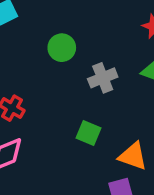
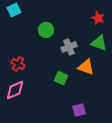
orange triangle: (133, 156) -> (86, 67), moved

